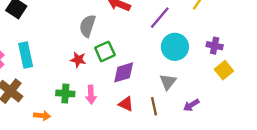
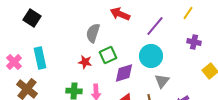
purple cross: (215, 46) -> (194, 42), moved
cyan circle: (175, 47) -> (151, 56), moved

